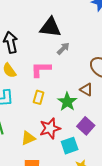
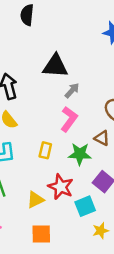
pink L-shape: (41, 69) -> (69, 119), moved, turned 130
green star: (67, 102) -> (80, 154), turned -30
red star: (50, 128) -> (61, 187), turned -30

